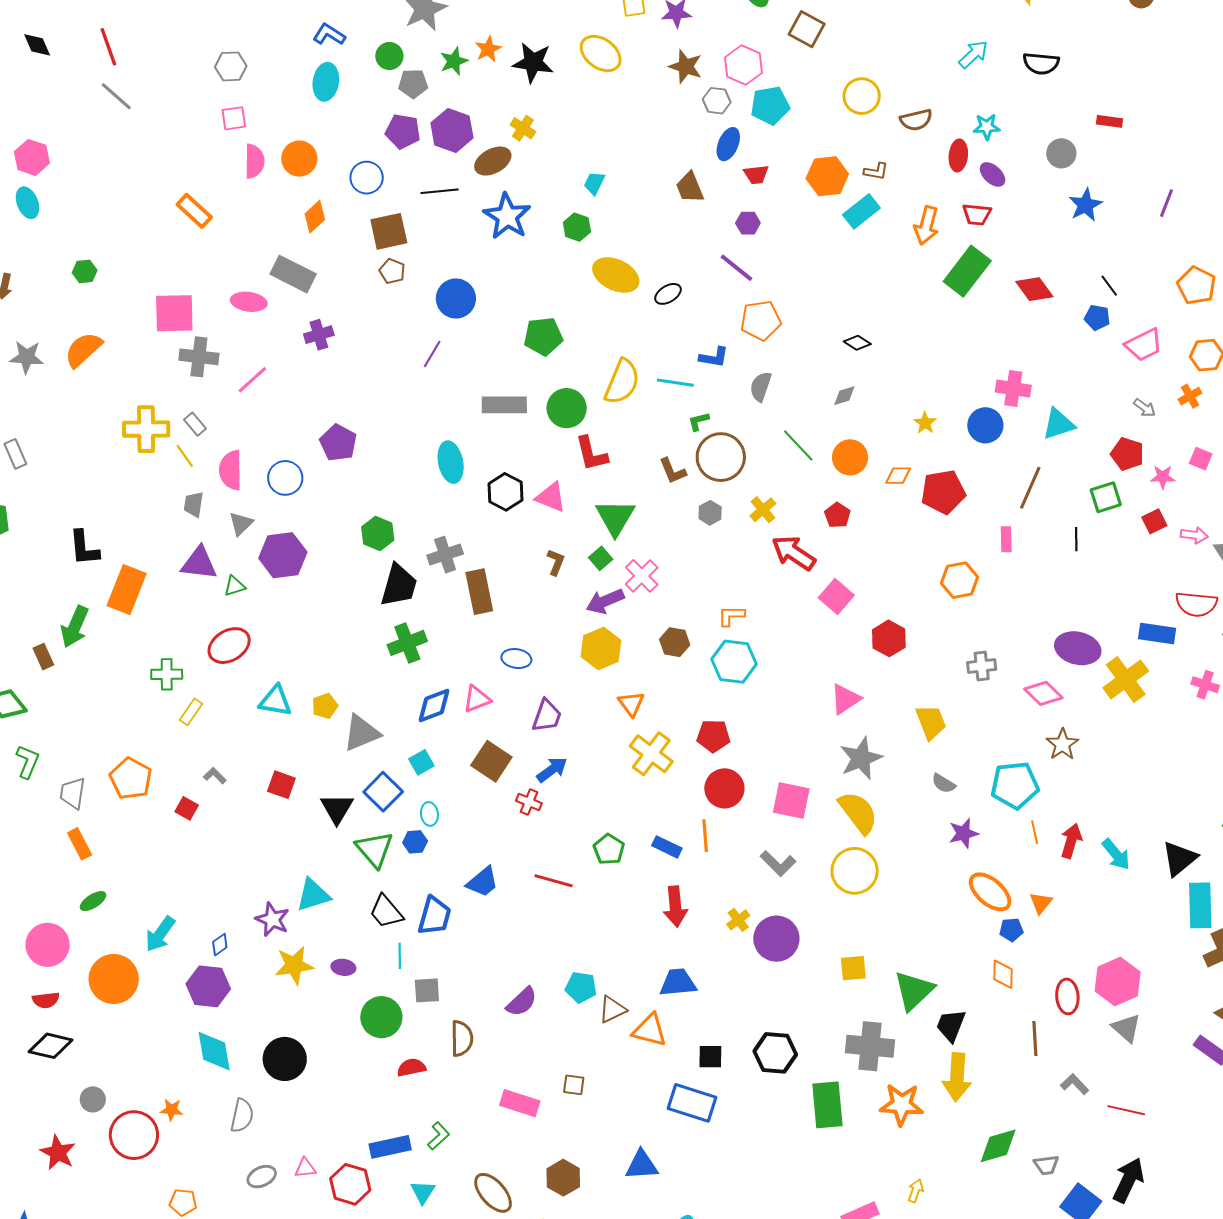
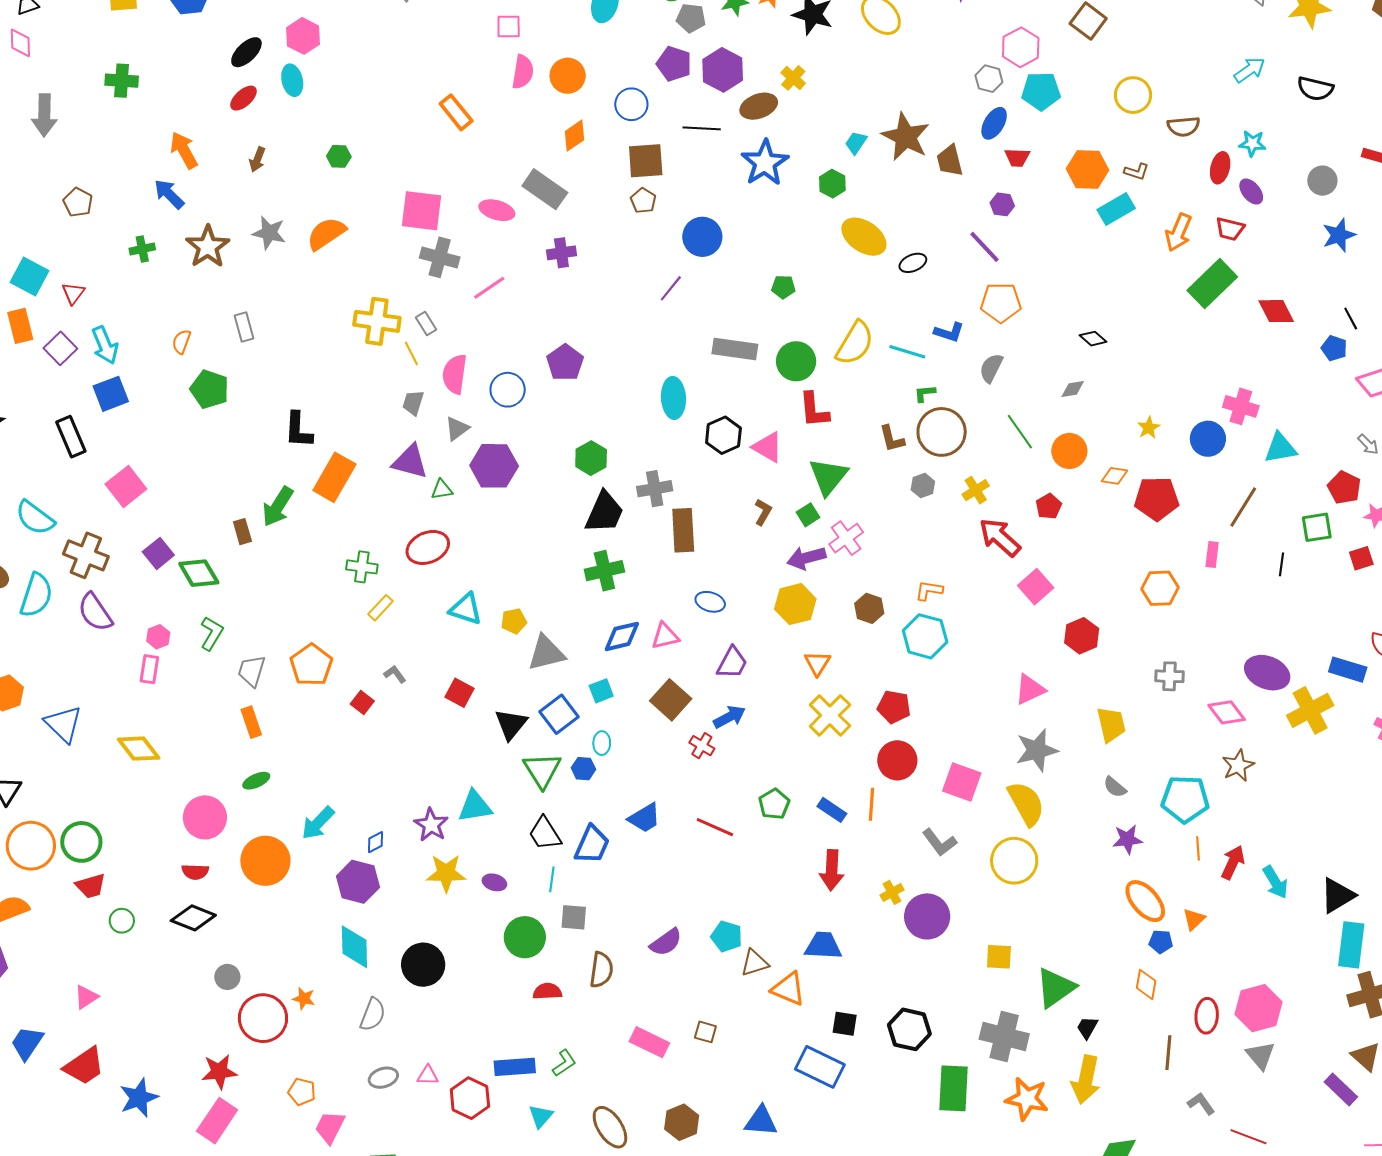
brown star: (686, 66) -> (906, 137), moved, size x1.4
green pentagon: (543, 336) -> (783, 287), size x0.6
black trapezoid: (951, 1025) -> (1087, 1028), size x0.7
red star: (58, 1153) -> (219, 1072), moved, turned 30

